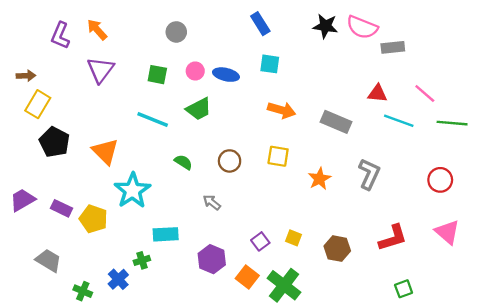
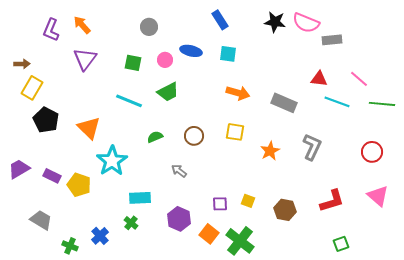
blue ellipse: (226, 75) -> (191, 51), moved
green semicircle: (183, 162) -> (155, 137), turned -56
purple square: (260, 241) -> (220, 204), turned 35
green cross: (142, 260) -> (131, 223), moved, turned -32

